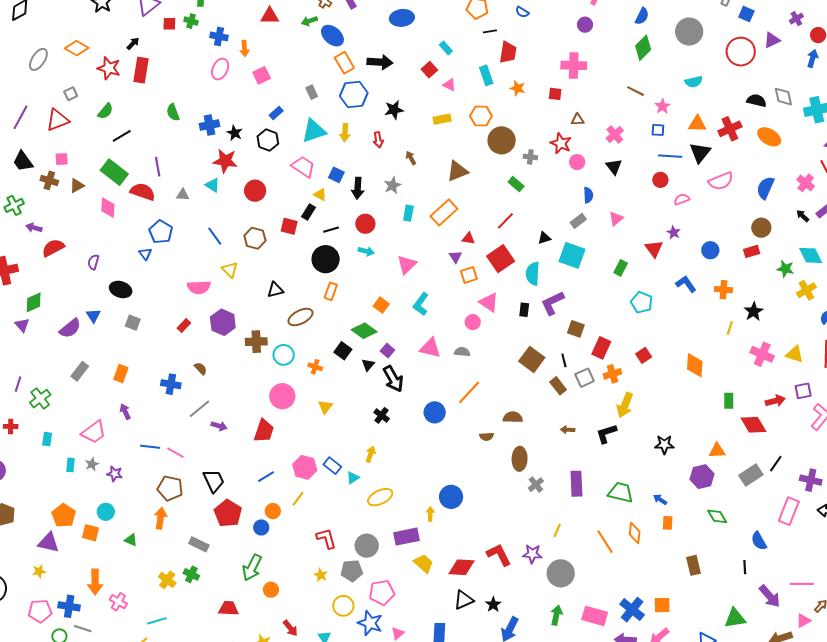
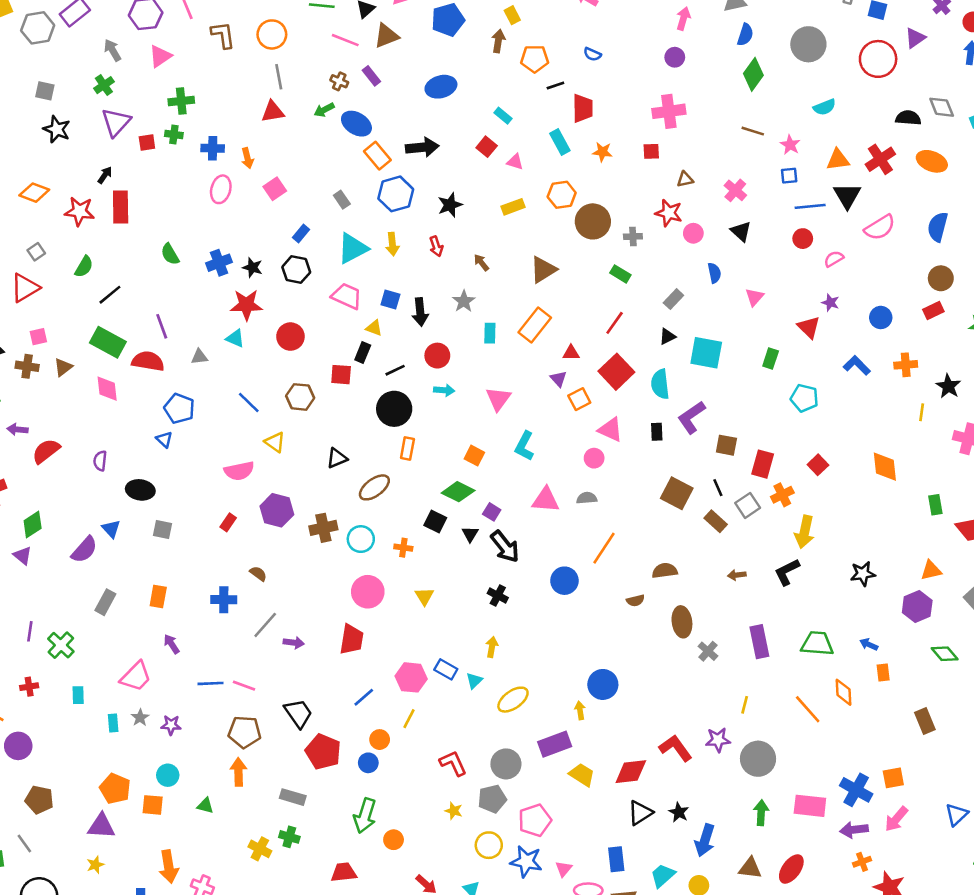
gray rectangle: (578, 221) -> (673, 299), moved

